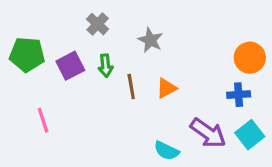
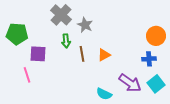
gray cross: (98, 24) -> (61, 15), size x1.5
gray star: (150, 40) -> (85, 25), moved
purple square: (70, 66) -> (38, 54), moved, turned 30

